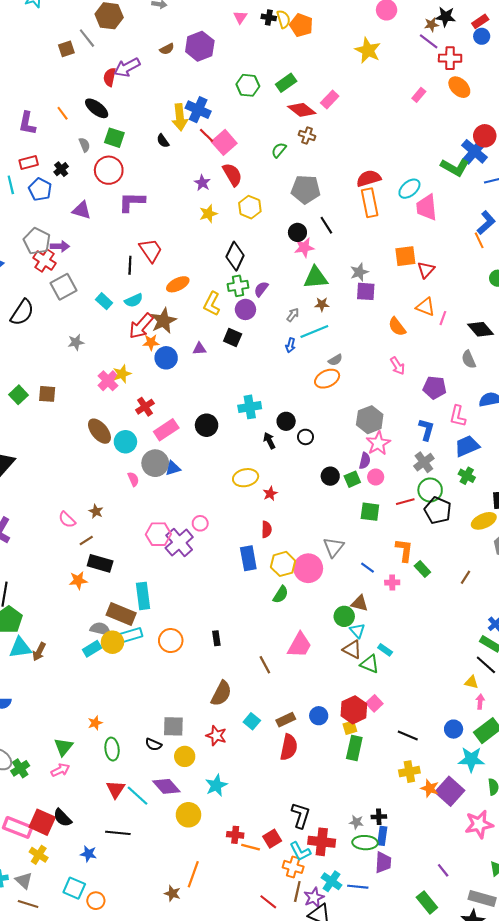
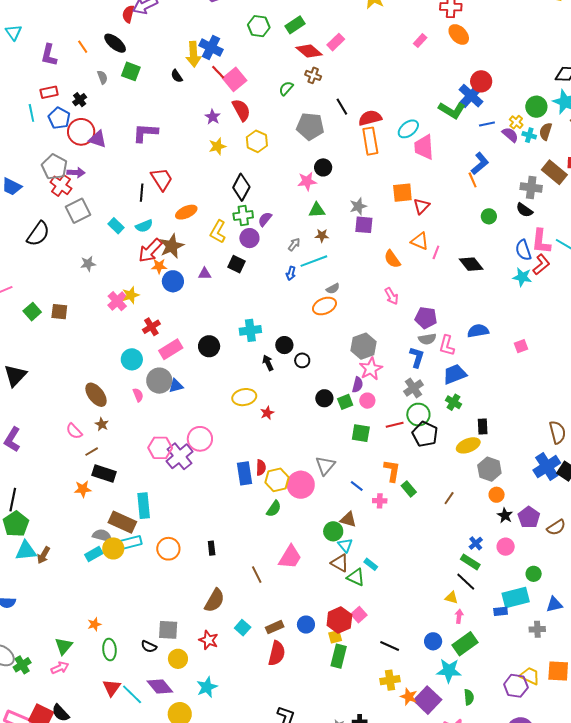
red circle: (109, 170) -> (81, 132), moved
black line: (326, 225) -> (342, 107), moved
black circle: (297, 232) -> (323, 167), moved
green triangle: (316, 278) -> (317, 210), size x0.7
gray semicircle: (469, 359) -> (427, 339), moved, turned -78
brown ellipse: (99, 431) -> (96, 395), moved
pink circle: (200, 523) -> (200, 439), size x1.6
red semicircle: (267, 529) -> (261, 468), moved

